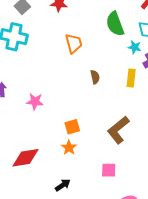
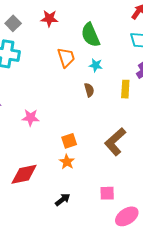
green semicircle: (115, 24) -> (90, 35), moved
cyan star: (135, 47) -> (96, 65), moved
pink square: (109, 170) -> (107, 193), moved

